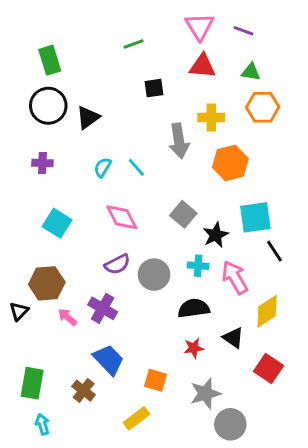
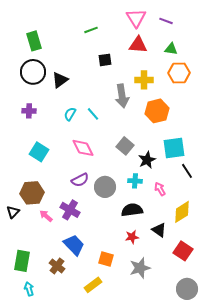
pink arrow: (235, 277) -> (160, 189), size x0.6
gray circle: (230, 424) -> (187, 289), moved

